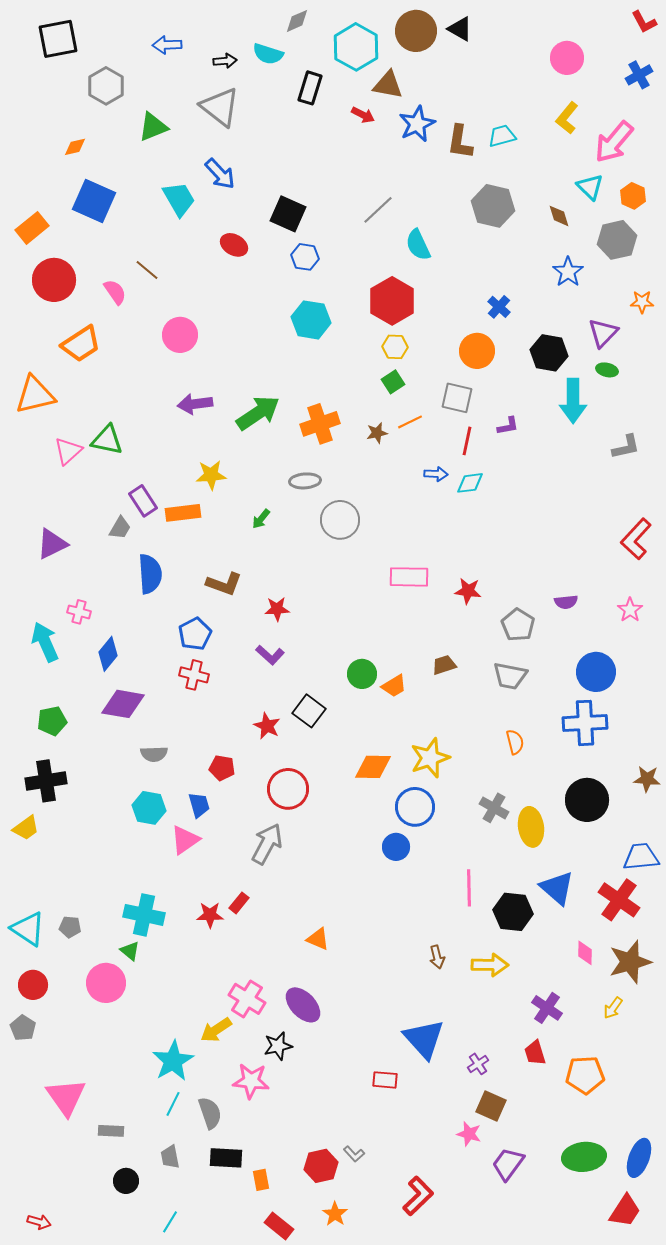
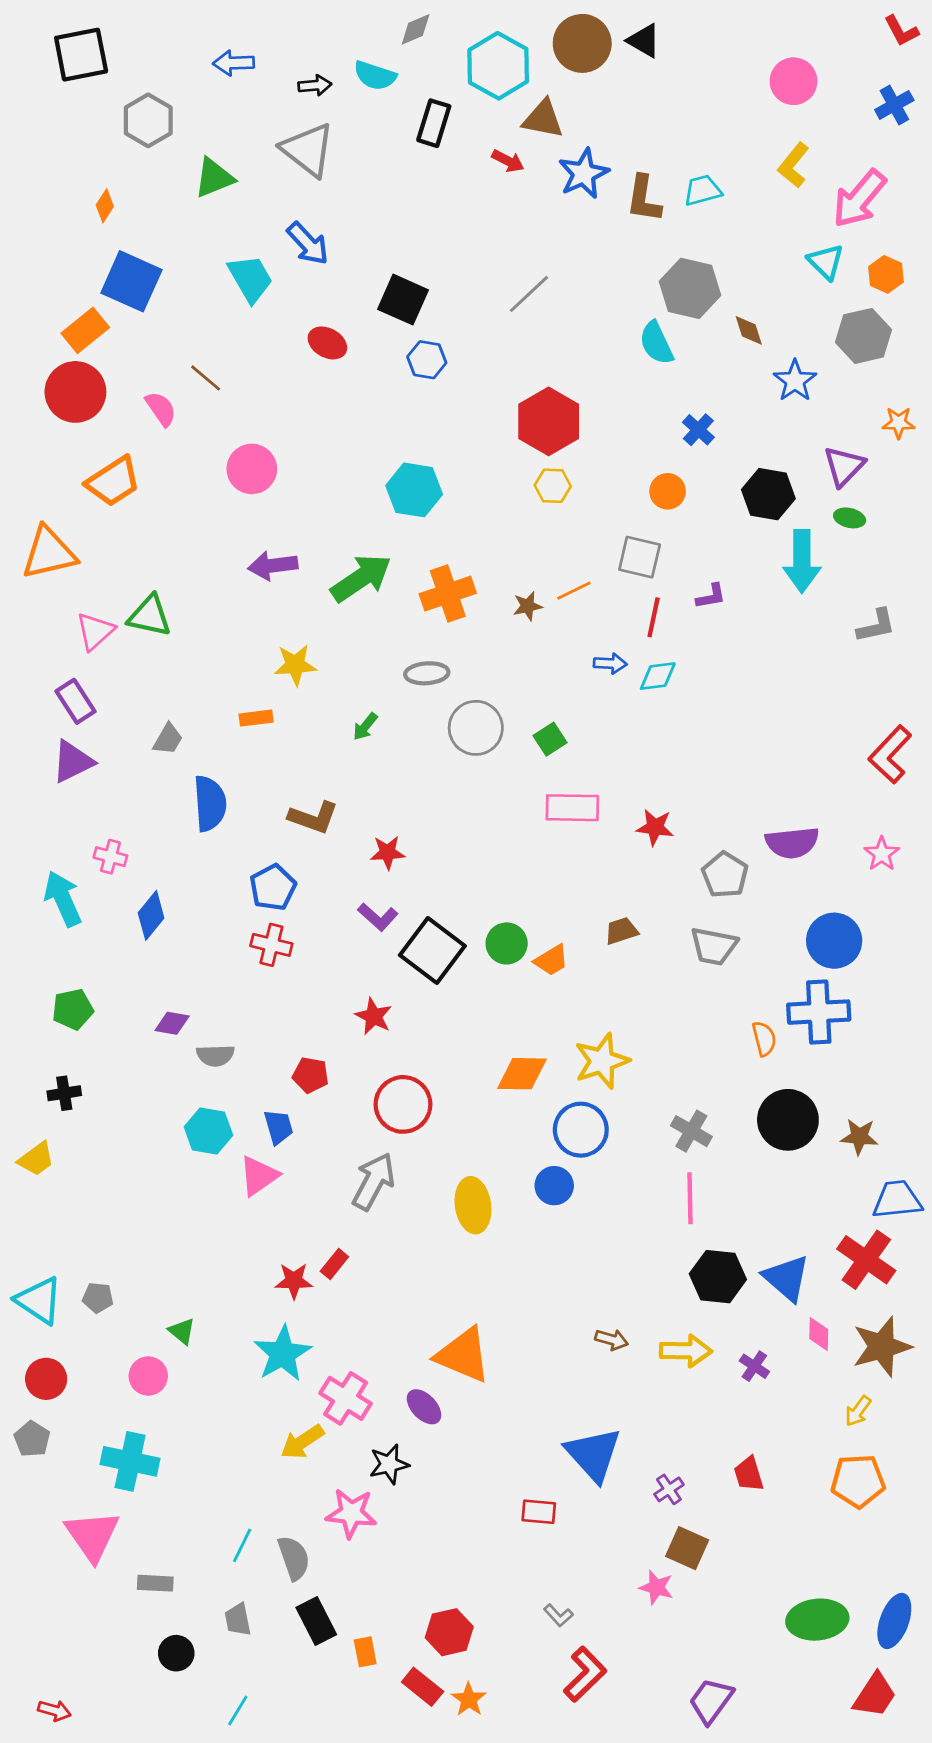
orange diamond: (75, 147) -> (105, 206), turned -45
brown diamond: (559, 216) -> (749, 330), moved
orange rectangle: (32, 228) -> (85, 330), moved
cyan semicircle: (418, 245) -> (656, 343), moved
cyan hexagon: (311, 320) -> (414, 490), moved
orange circle: (477, 351) -> (668, 491), size x0.7
green square: (393, 382) -> (550, 739), moved
purple rectangle: (143, 501) -> (75, 701), moved
orange rectangle: (183, 513) -> (256, 718), size x0.7
purple semicircle: (566, 602) -> (792, 843), size x1.6
purple diamond: (123, 704) -> (172, 1023), moved, size x0.6
black square: (309, 711) -> (432, 950), moved, size x1.4
orange semicircle: (515, 742) -> (764, 1039), moved
brown star: (647, 779) -> (859, 1137), moved
black cross: (46, 781) -> (64, 1093), size x0.6
black circle: (587, 800) -> (788, 1120), moved
yellow ellipse: (531, 827) -> (473, 1205), moved
pink line: (469, 888) -> (690, 1198), moved
blue triangle: (557, 888) -> (787, 1278), moved
cyan cross: (144, 915) -> (130, 1461), moved
orange triangle: (318, 939) -> (463, 1355), moved, size x1.8
brown arrow: (437, 957) -> (612, 1340), turned -60
pink circle: (106, 983) -> (148, 1376), size x0.7
purple ellipse: (303, 1005) -> (424, 1407), size x0.7
purple cross: (547, 1008) -> (754, 1366), moved, size x0.7
cyan star: (173, 1061) -> (283, 1354), moved
orange pentagon: (585, 1075) -> (858, 1481), moved
gray L-shape: (354, 1154) -> (558, 1615), moved
black rectangle: (226, 1158) -> (316, 1621), turned 60
purple trapezoid: (508, 1164) -> (711, 1701), moved
red rectangle: (279, 1226) -> (423, 1687), moved

